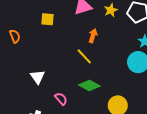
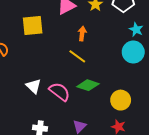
yellow square: (47, 19) -> (33, 25), size x1.5
pink semicircle: (61, 99) -> (60, 92), moved, size x1.5

